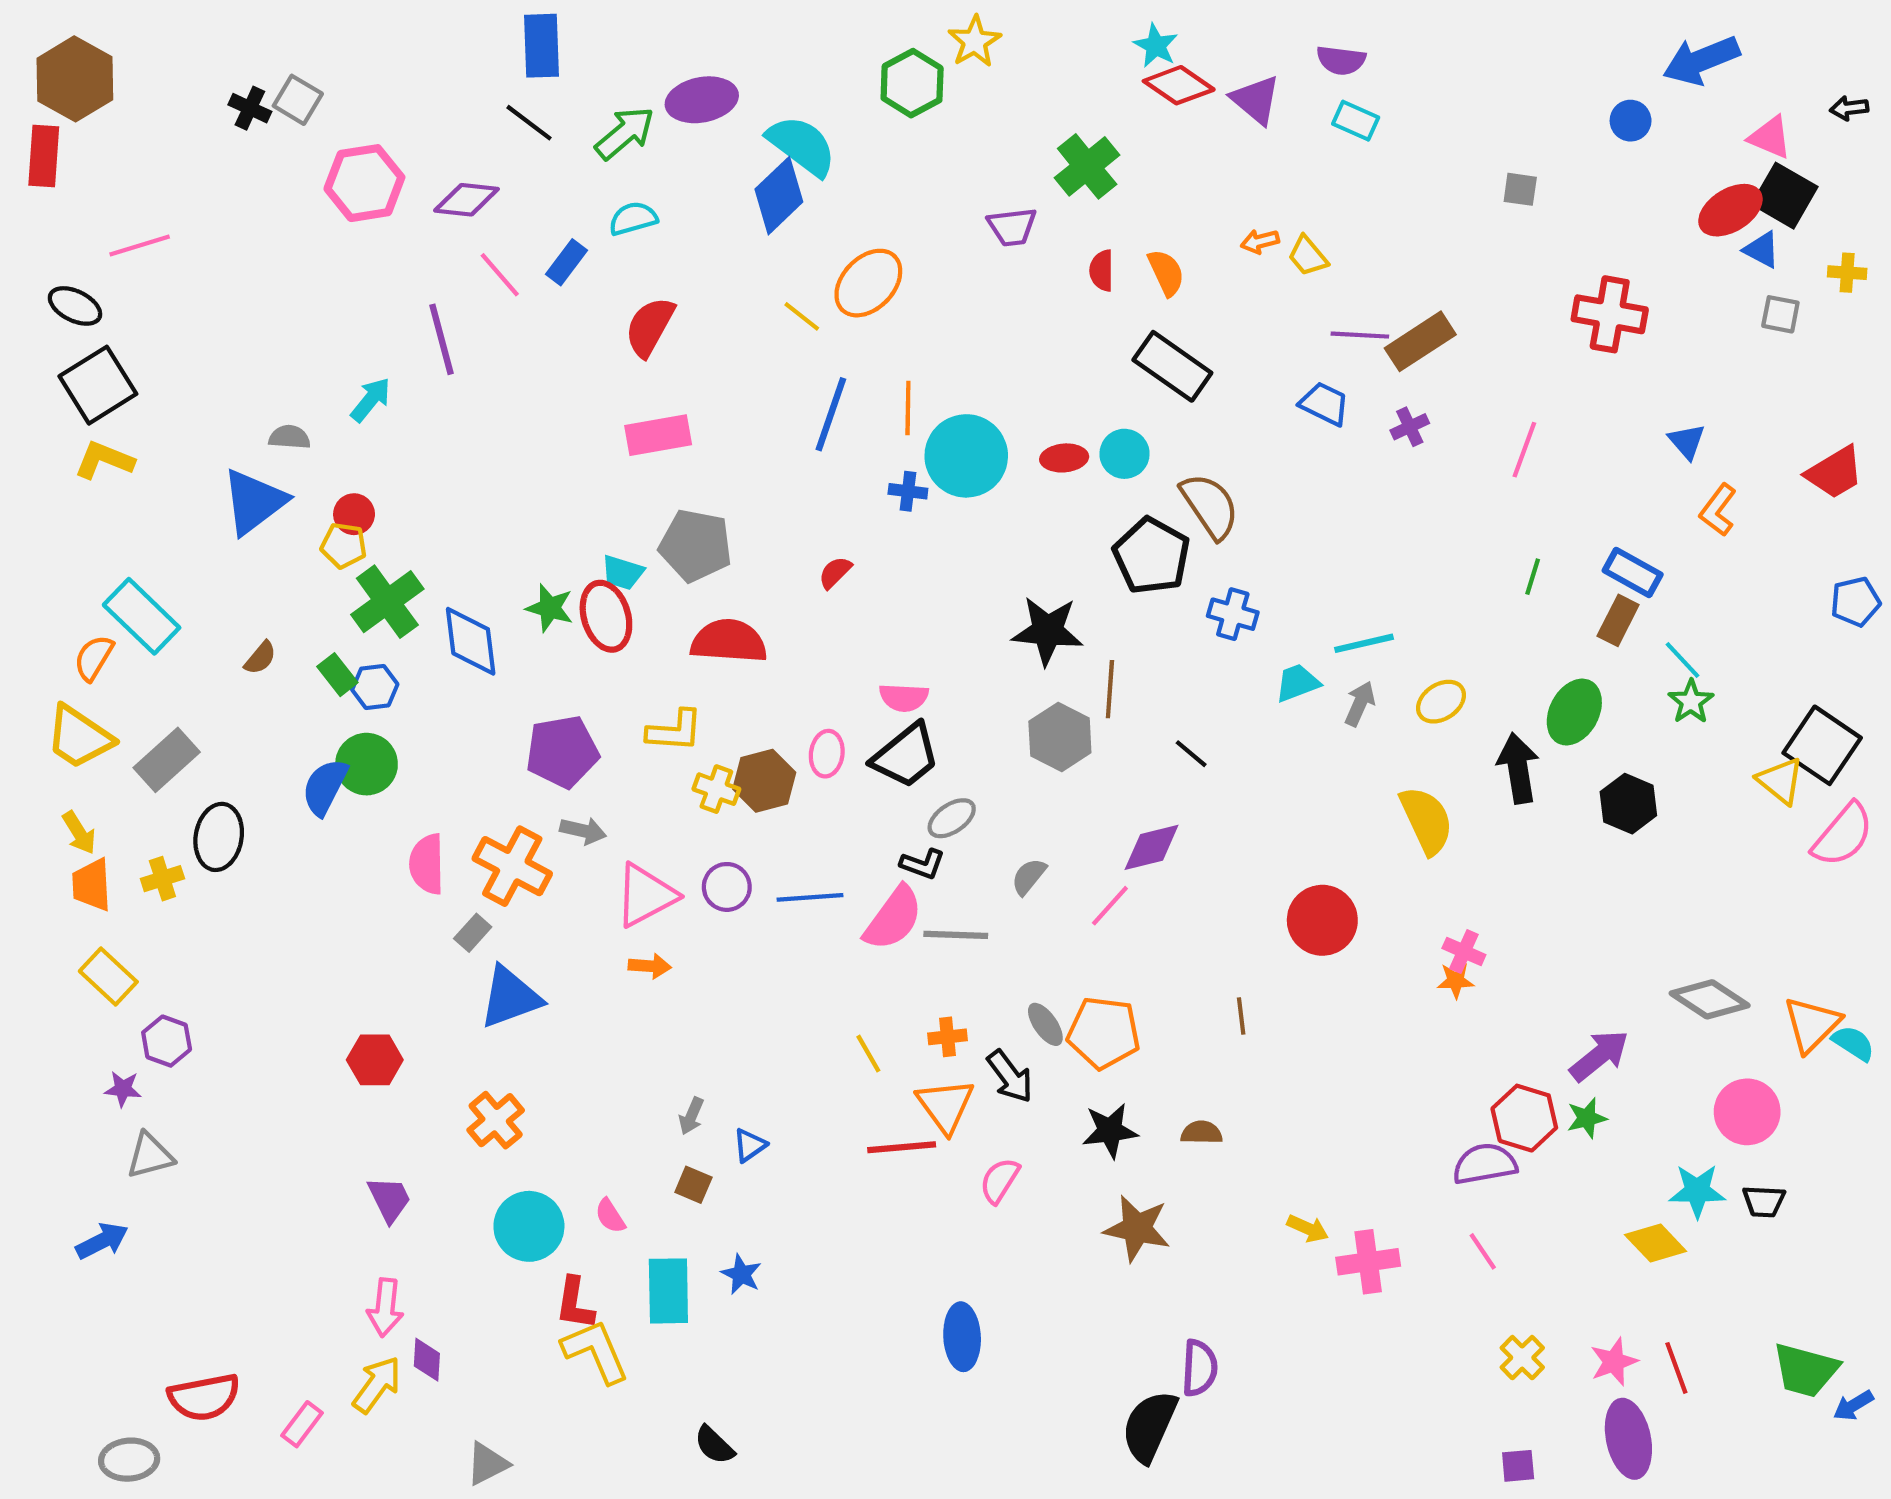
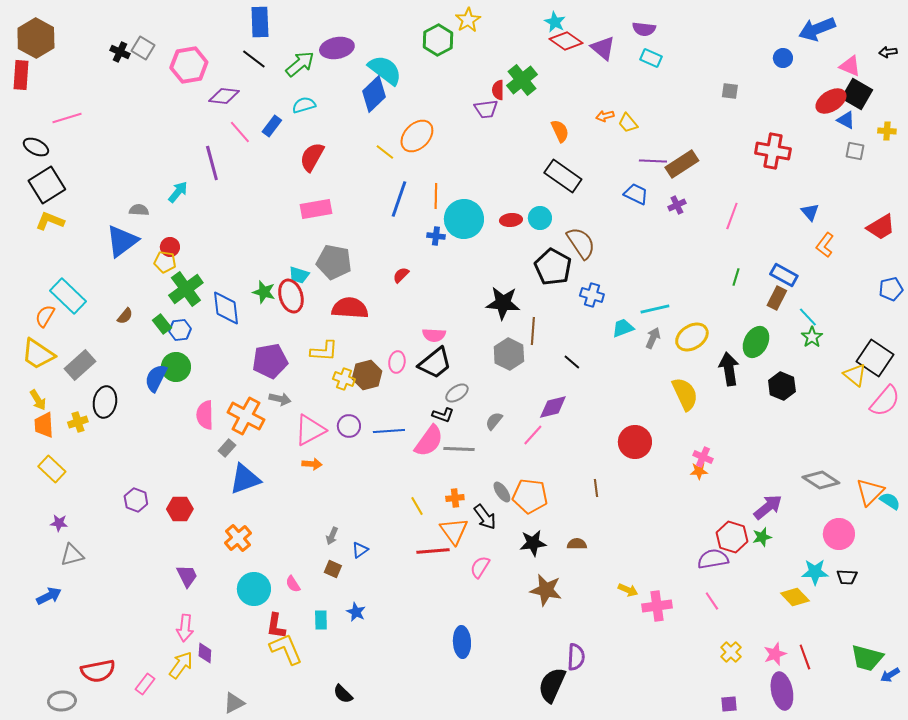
pink hexagon: (364, 183) -> (189, 65), moved
red semicircle: (1102, 271) -> (498, 90), moved
yellow ellipse: (1441, 702) -> (692, 337), size x1.4
purple hexagon: (167, 1041) -> (136, 500), moved
cyan rectangle: (668, 1291) -> (321, 620), size x0.6

